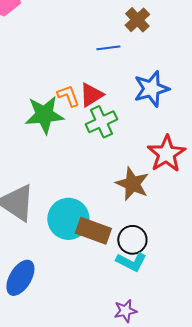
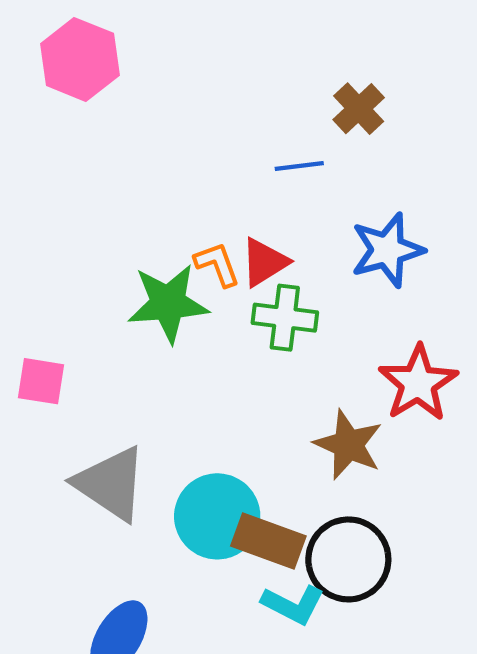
green cross: (101, 122) -> (285, 318), turned 32
black circle: (132, 240) -> (348, 559), size x1.4
cyan L-shape: (131, 262) -> (293, 605), moved

